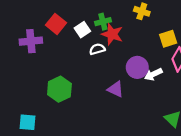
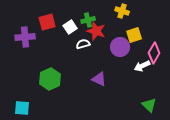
red square: (56, 24) -> (47, 22), turned 36
yellow square: (168, 39) -> (134, 35), moved
purple circle: (137, 67) -> (120, 47), moved
white arrow: (153, 74) -> (142, 66), moved

